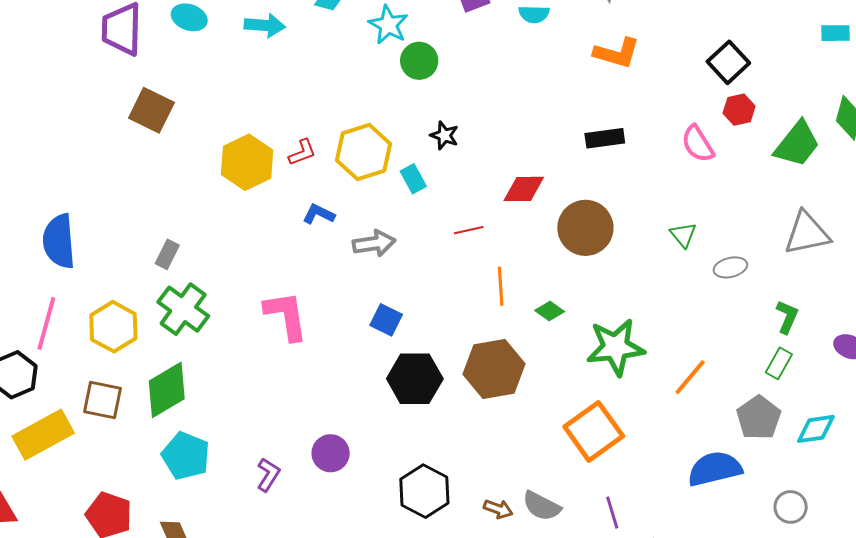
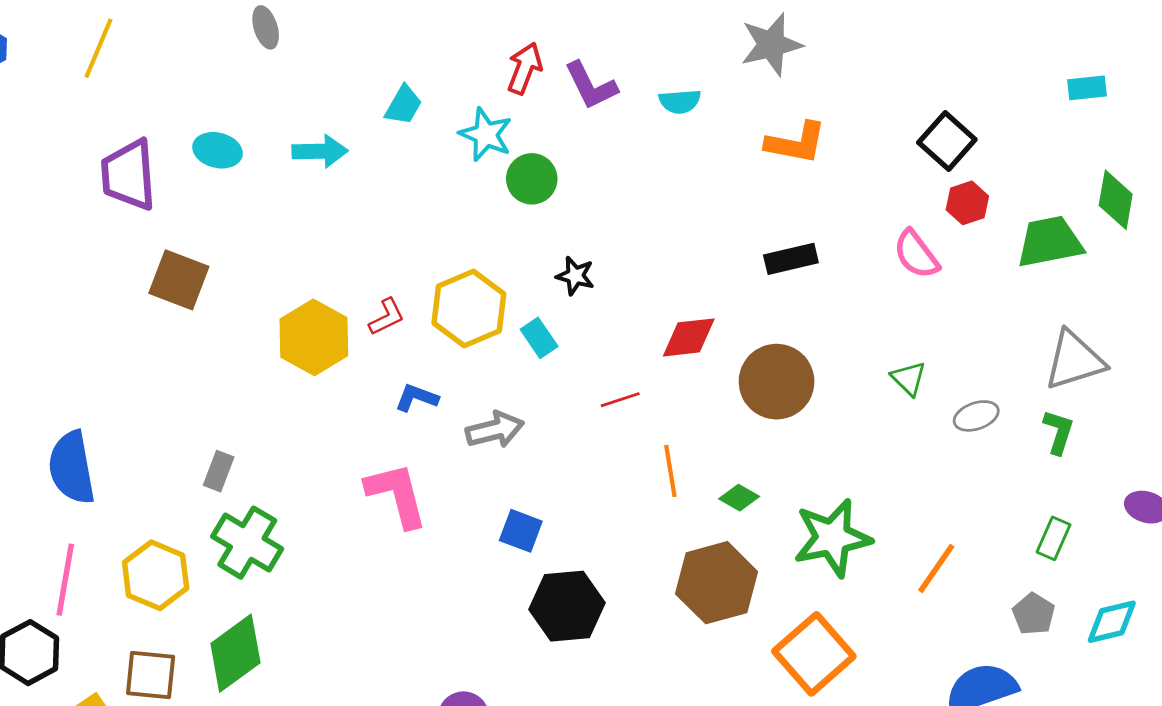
green trapezoid: (797, 144) -> (1050, 242), turned -134
pink L-shape: (286, 316) -> (397, 495), moved
green L-shape: (787, 317) -> (1059, 432), moved
brown hexagon: (494, 369) -> (717, 583), moved
gray pentagon: (759, 418) -> (1034, 614), size x0.7

